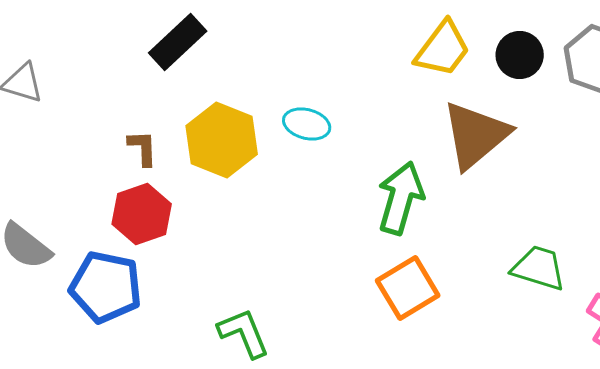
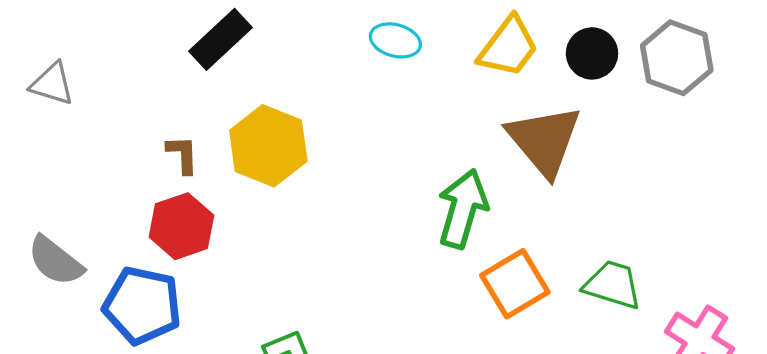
cyan ellipse: (307, 124) -> (395, 40), moved
brown triangle: (476, 135) -> (544, 140), turned -30
orange square: (408, 288) -> (515, 284), moved

